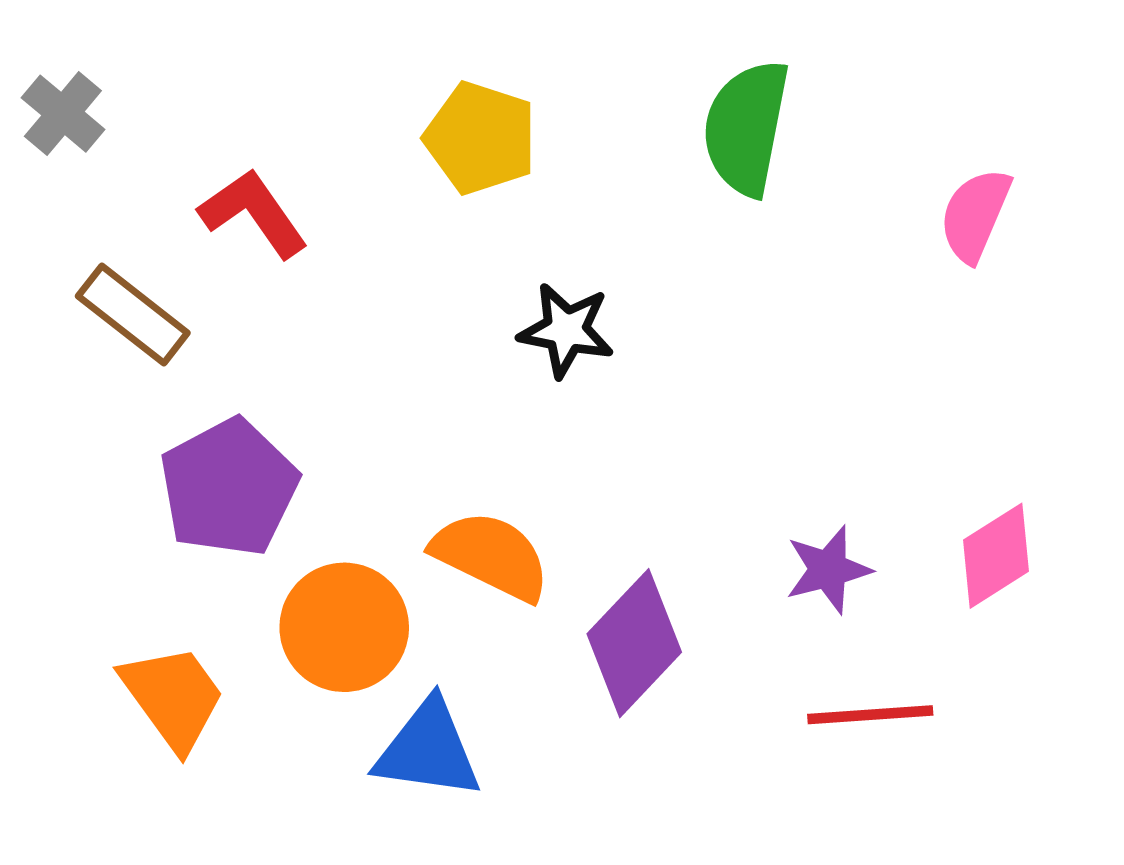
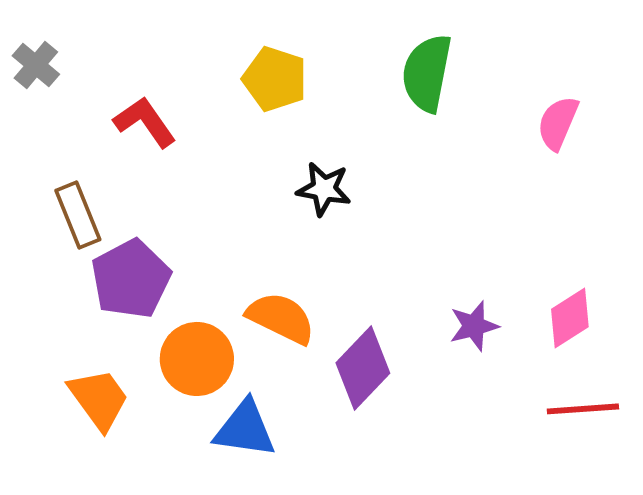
brown rectangle: (133, 315) -> (78, 215), moved, turned 30
red line: (870, 715) -> (583, 409), moved

